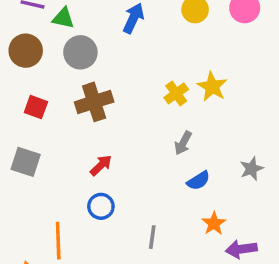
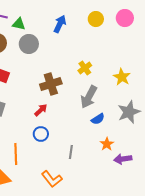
yellow star: (212, 87) -> (122, 77), moved
brown cross: (94, 102) -> (51, 84), moved
gray arrow: (183, 143) -> (89, 97), size x1.6
gray star: (251, 169) -> (129, 112), size x1.6

